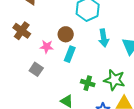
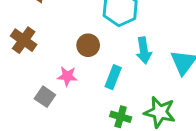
pink star: (47, 47) -> (67, 76), moved
cyan rectangle: (70, 54) -> (113, 77), moved

